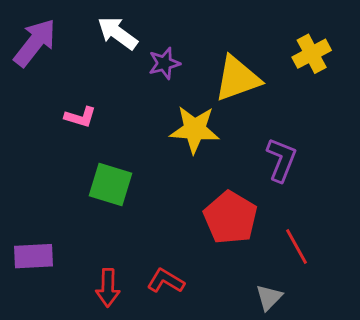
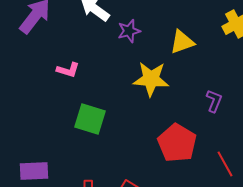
yellow triangle: (237, 78) -> (182, 42), size x0.7
purple L-shape: (281, 160) -> (214, 101), size x0.7

